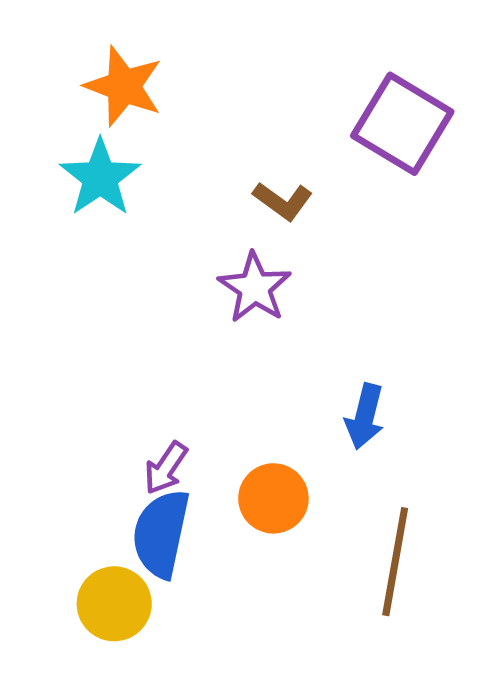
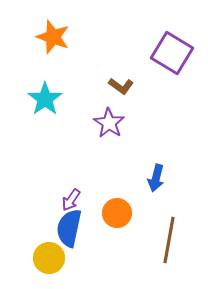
cyan star: (100, 178) -> (45, 99), moved

